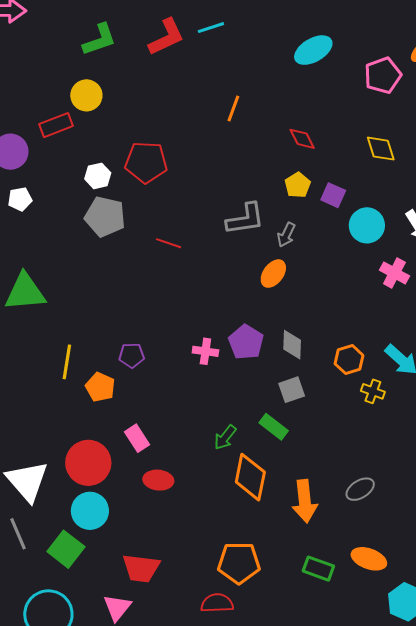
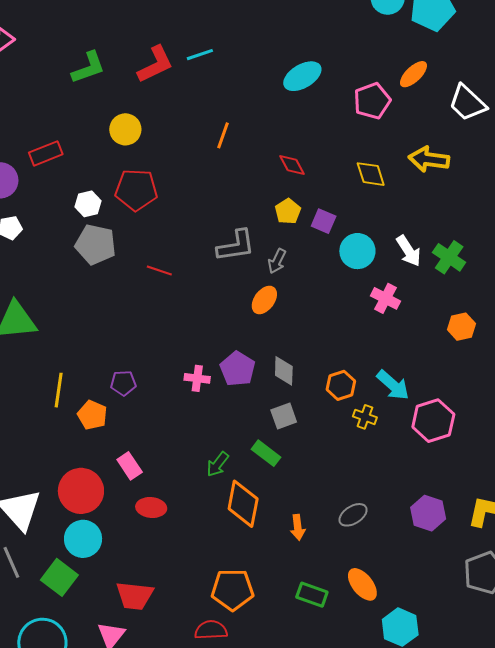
yellow circle: (86, 95) -> (125, 129), moved
orange arrow: (305, 501) -> (298, 527), size x0.6
orange ellipse: (369, 559) -> (362, 584), turned 32

